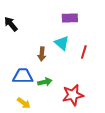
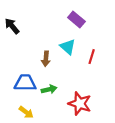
purple rectangle: (70, 18) -> (76, 19), turned 42
red star: (73, 95) -> (80, 104), turned 30

